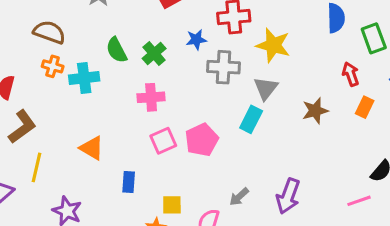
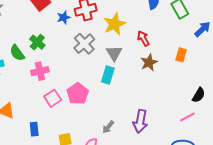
blue star: (196, 40) -> (64, 17), moved
yellow star: (273, 45) -> (114, 24), turned -30
green semicircle: (117, 50) -> (17, 53), moved
gray cross: (224, 67) -> (84, 44), turned -35
red arrow: (351, 74) -> (143, 38), moved

